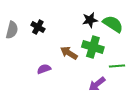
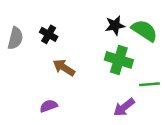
brown arrow: (69, 53) -> (64, 68), moved
purple semicircle: (44, 69) -> (49, 106), moved

